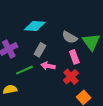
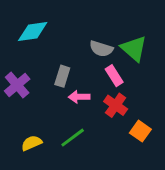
cyan diamond: (35, 26) -> (33, 32), moved
green line: (24, 70) -> (73, 138), moved

